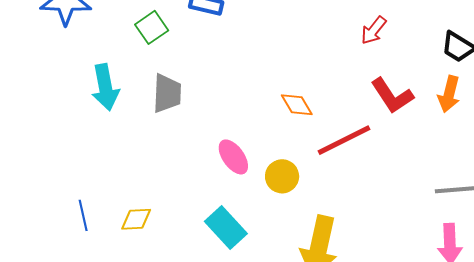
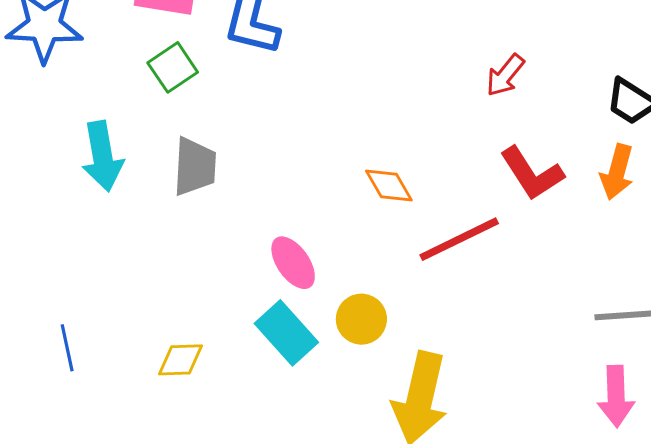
yellow circle: (282, 176) -> (361, 319), moved
yellow diamond: (136, 219) -> (180, 360), moved
cyan rectangle: (226, 228) -> (286, 333), moved

